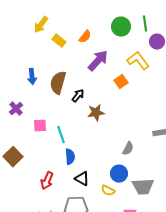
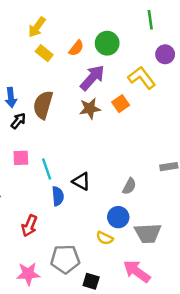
green line: (145, 24) -> (150, 20), moved
yellow arrow: (41, 25) -> (37, 27), moved
green circle: (121, 27) -> (107, 43), moved
black arrow: (78, 96) -> (18, 121), moved
brown star: (96, 113) -> (90, 109), moved
black triangle: (82, 179) -> (81, 181), moved

